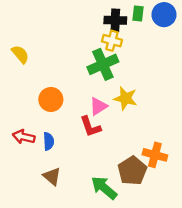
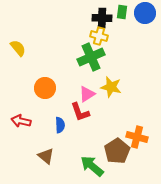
blue semicircle: (49, 141) -> (60, 125), moved

